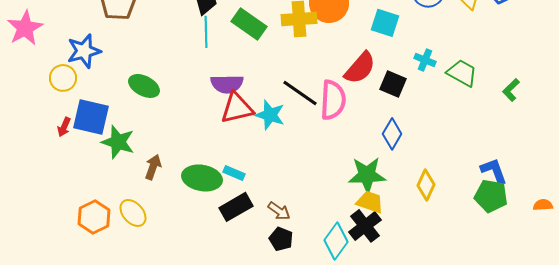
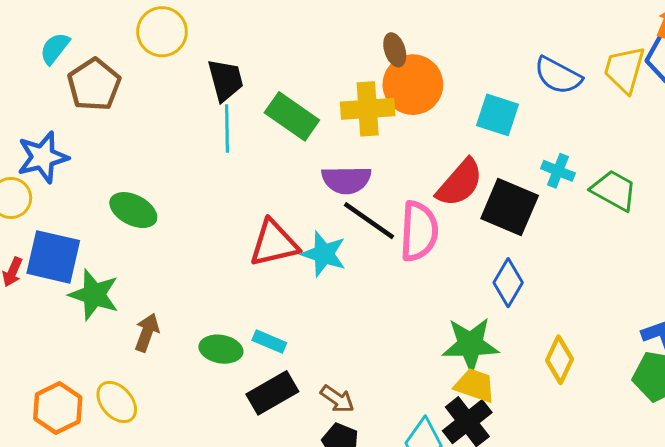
purple semicircle: (227, 84) -> (346, 180), moved
black square: (393, 84) -> (510, 207), size x1.4
green ellipse: (202, 178) -> (221, 349), size x0.7

